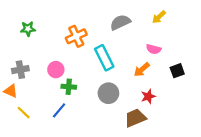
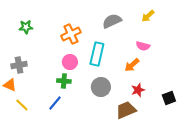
cyan rectangle: (104, 58) -> (97, 54), turned 40
pink circle: (56, 70) -> (70, 62), moved
black square: (177, 71) -> (169, 98), moved

